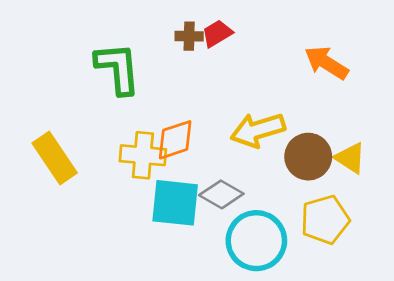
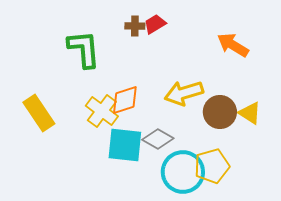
yellow cross: (143, 155) -> (102, 111), turned 32
yellow pentagon: (325, 220) -> (212, 166), moved

